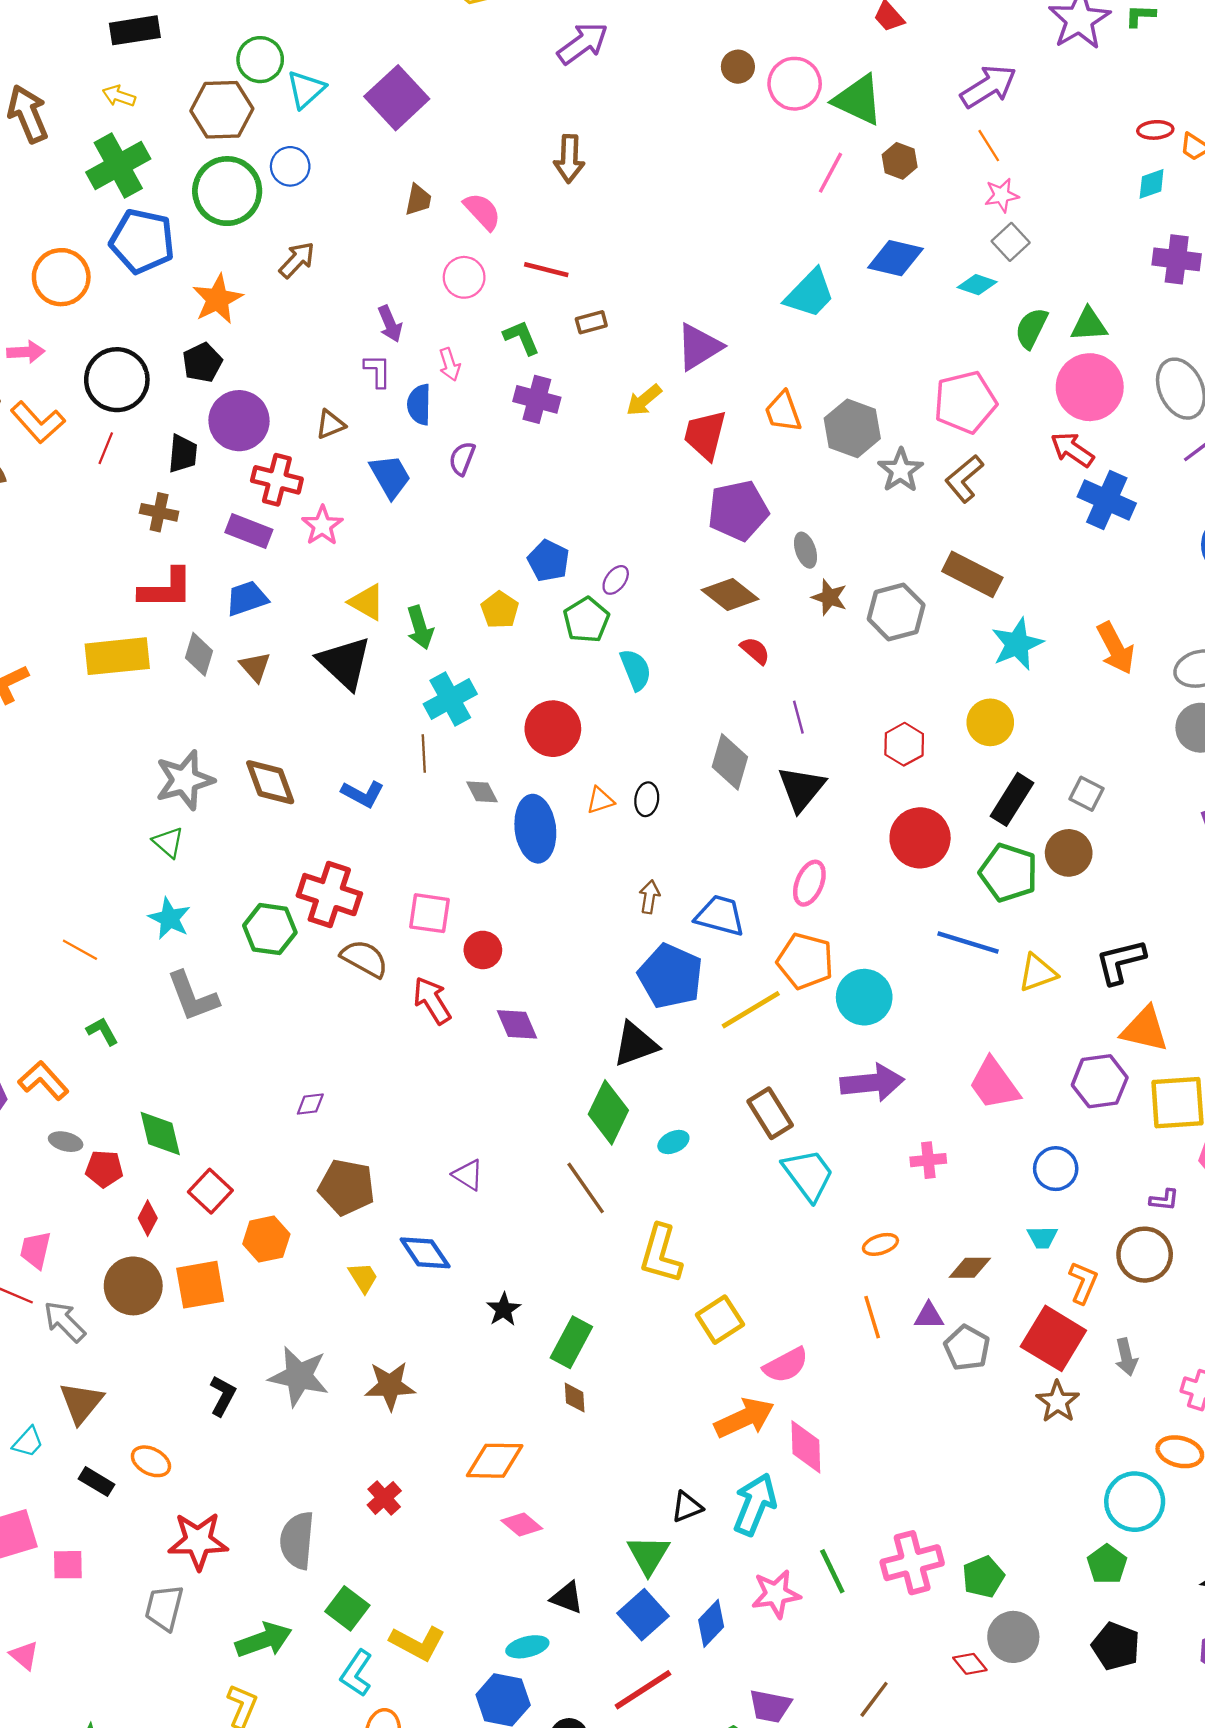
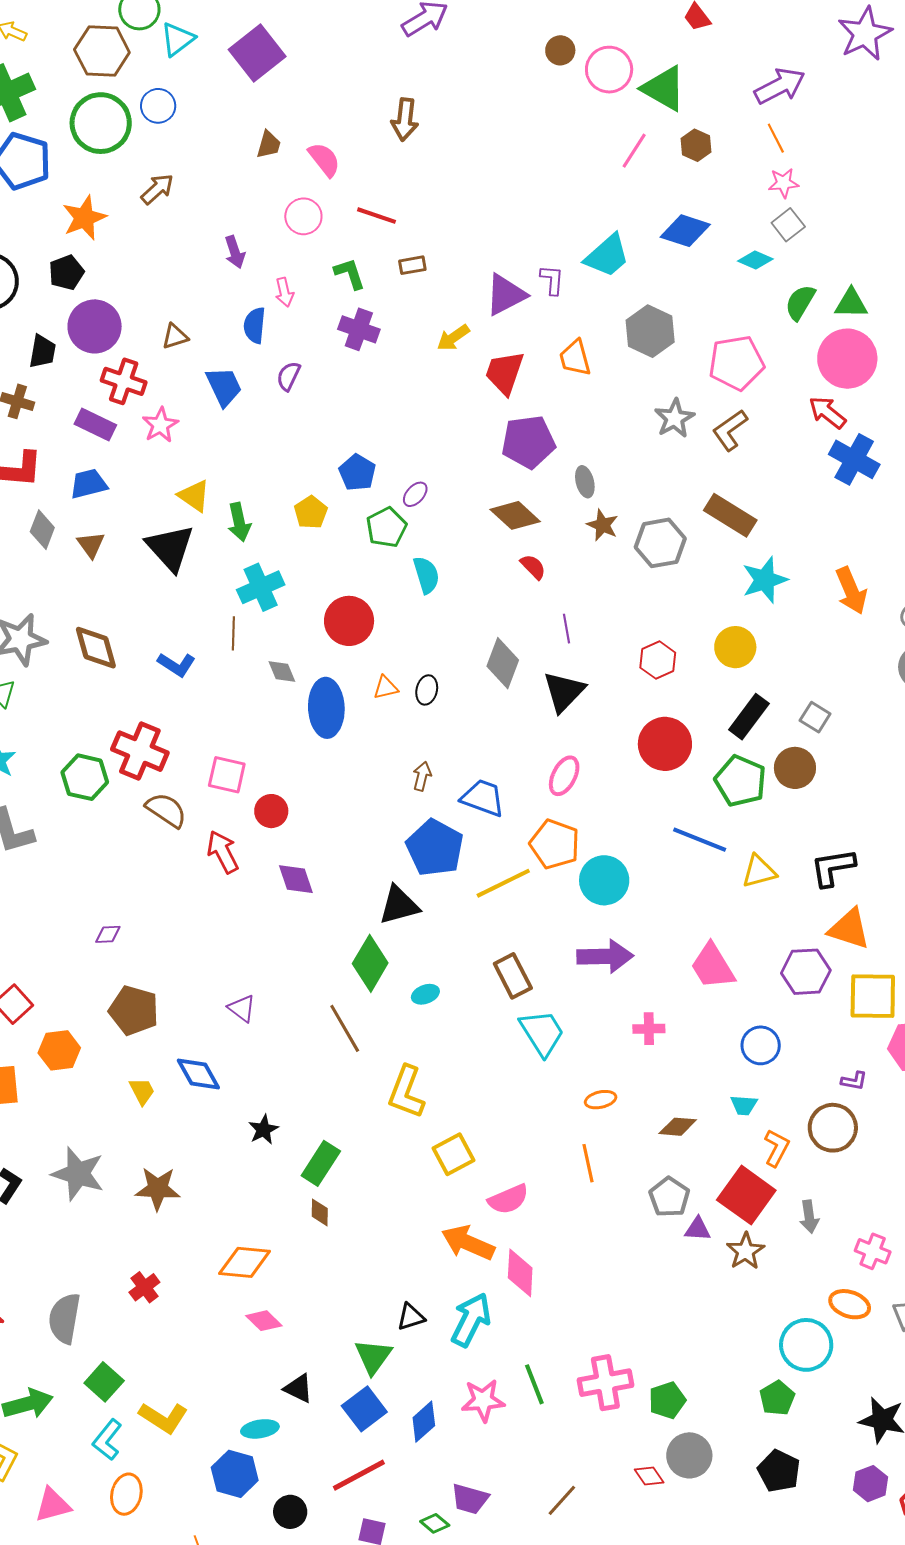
purple L-shape: (378, 371) -> (552, 280), moved
gray hexagon: (852, 428) -> (650, 331), moved
purple triangle: (929, 1316) -> (698, 1229), moved
orange arrow: (744, 1418) -> (468, 1243), turned -136

